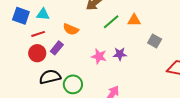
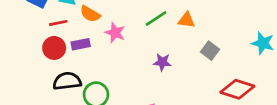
orange semicircle: (71, 29) -> (90, 14), moved
purple rectangle: (57, 48) -> (81, 44), turned 32
pink star: (99, 56) -> (115, 33), moved

